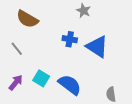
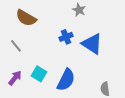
blue cross: (70, 39) -> (66, 37), turned -32
blue semicircle: (70, 85) -> (66, 80), turned 80

